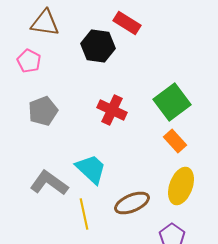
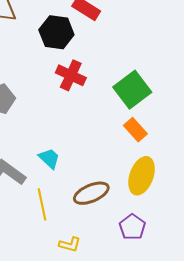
red cross: (112, 110) -> (71, 75), moved
cyan trapezoid: (91, 169) -> (49, 158), size x0.7

